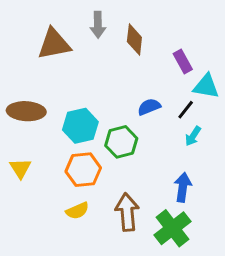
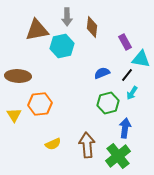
cyan hexagon: (80, 126) -> (62, 46), moved
green hexagon: (121, 142) -> (108, 103), moved
orange hexagon: (83, 170) -> (40, 104), moved

